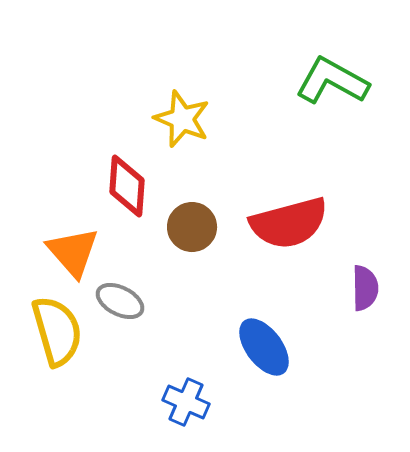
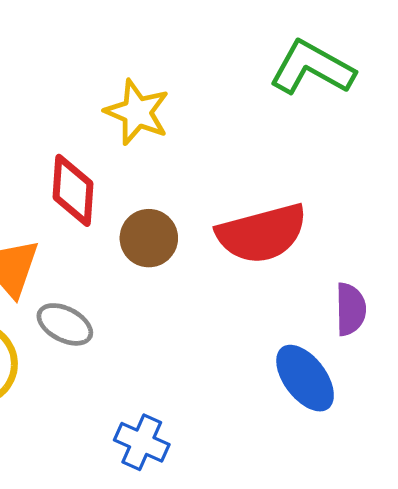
blue ellipse: (264, 347) -> (305, 378), moved

